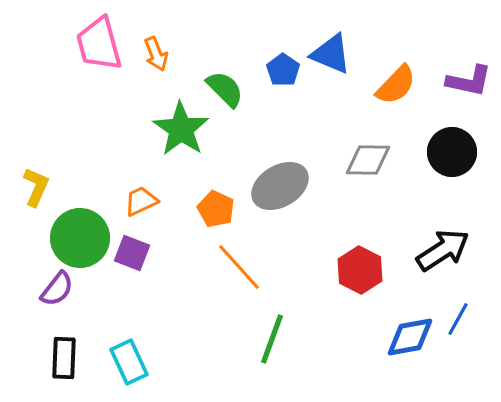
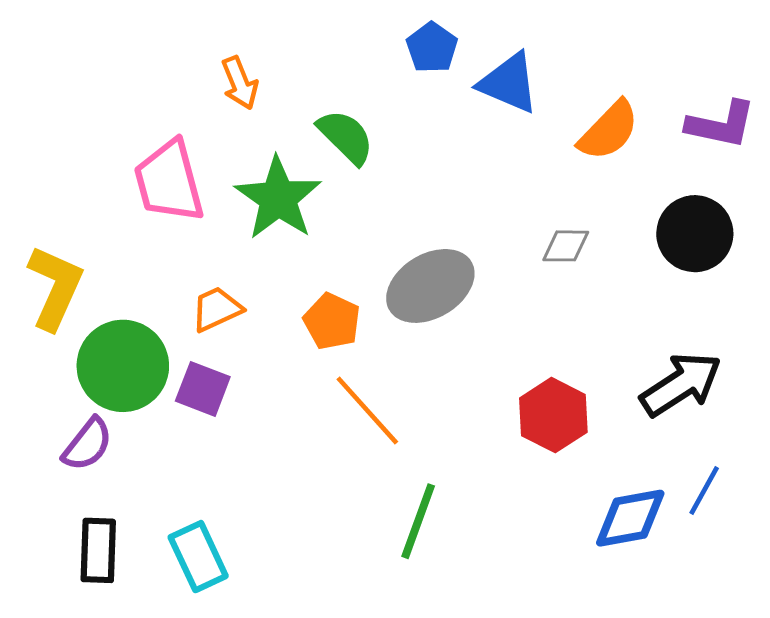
pink trapezoid: (99, 44) -> (169, 181), moved
blue pentagon: (283, 70) -> (432, 48), moved
gray diamond: (368, 160) -> (566, 246), size x0.7
yellow L-shape: (36, 187) -> (55, 287), size x1.4

